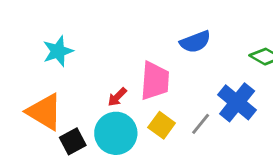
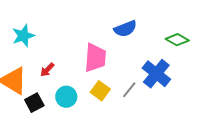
red arrow: (117, 97) -> (47, 70), moved
cyan circle: (116, 133) -> (66, 97), size x0.7

